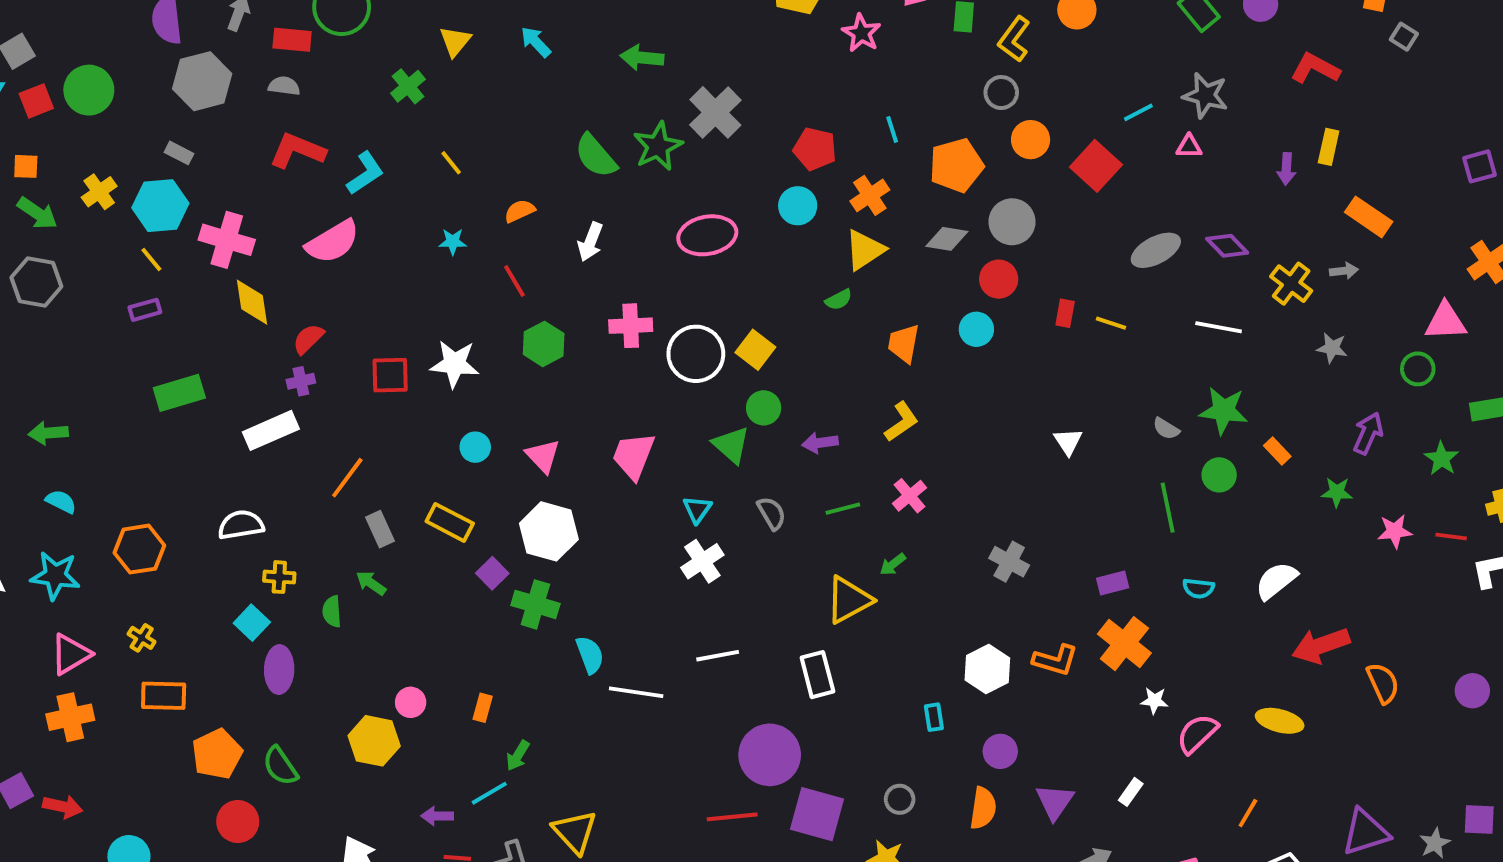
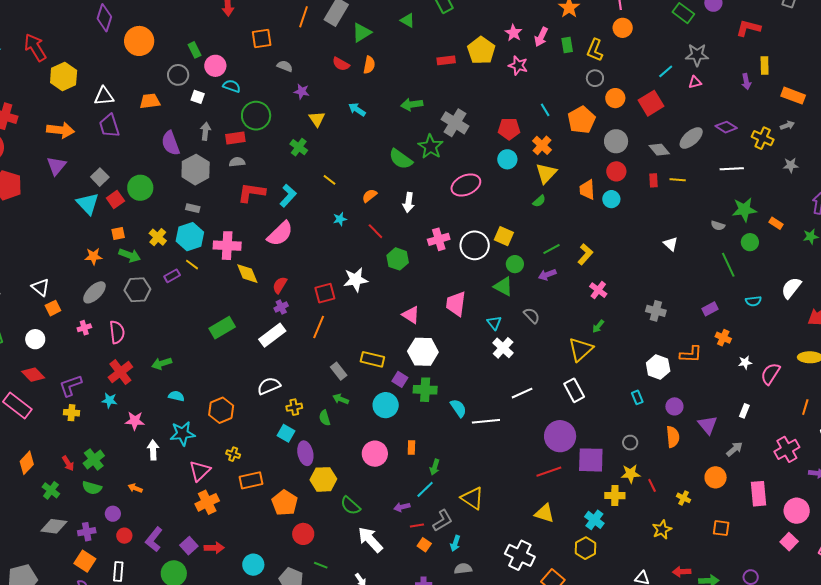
red square: (1096, 166) -> (651, 103), turned 30
gray diamond: (947, 239) -> (659, 150), moved, turned 55
purple rectangle: (145, 310) -> (172, 276), moved
orange trapezoid: (904, 343) -> (587, 190), moved
cyan circle: (475, 447) -> (386, 405), moved, size x1.6
orange line: (347, 478) -> (319, 327), moved
green line: (843, 509) -> (551, 249), moved
orange cross: (1124, 644) -> (723, 338), size x0.6
pink circle: (411, 702) -> (375, 454), size x1.6
yellow hexagon: (374, 741) -> (323, 479), moved
green semicircle: (280, 766) -> (350, 506), moved

